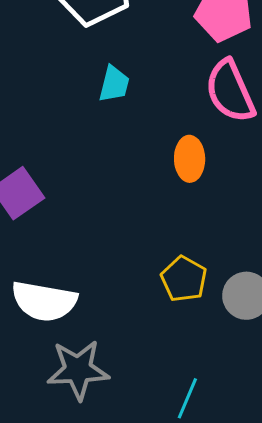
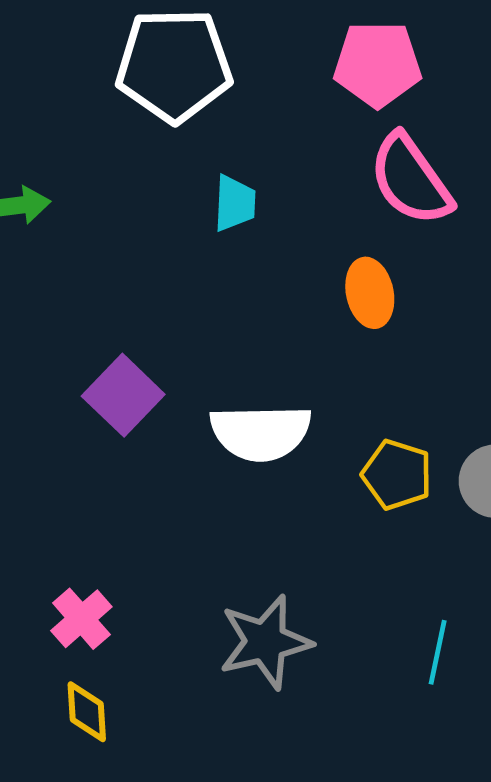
white semicircle: (44, 301) -> (261, 433), moved

